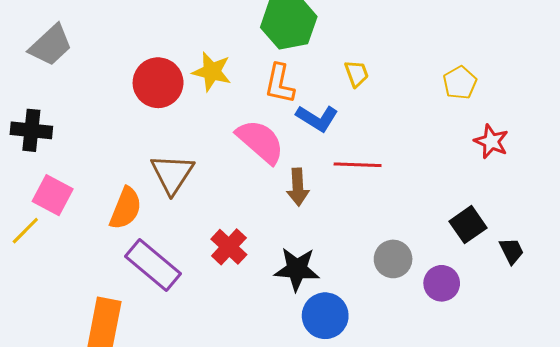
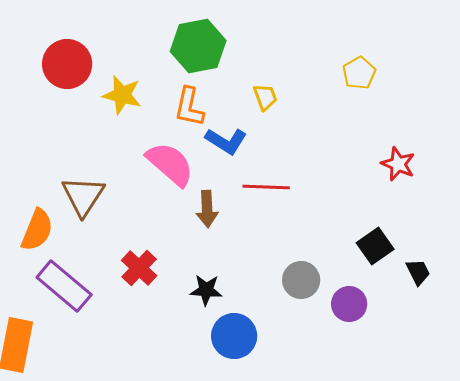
red circle: (158, 83) -> (67, 64), moved
yellow pentagon: (460, 83) -> (359, 73), moved
black star: (297, 269) -> (206, 290), size x0.7

